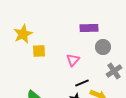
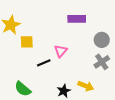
gray circle: (103, 47) -> (102, 40), moved
black line: (82, 83) -> (44, 63), moved

